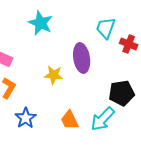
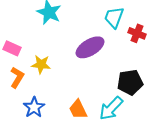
purple ellipse: (82, 58) -> (90, 47), turned 68
yellow star: (54, 75) -> (41, 64), moved

